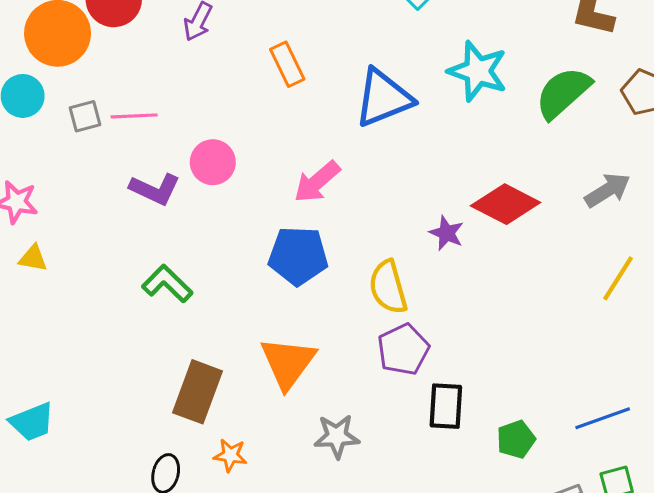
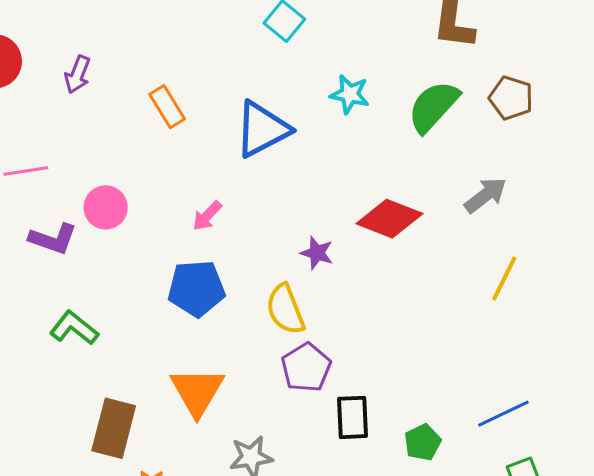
cyan star: (478, 71) -> (350, 94), size x0.7
pink arrow: (317, 182) -> (207, 216), size x0.7
purple star: (446, 233) -> (317, 253), moved

